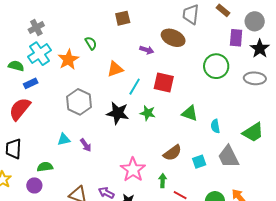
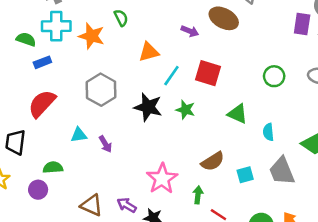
cyan cross: (40, 54) -> (56, 26), turned 30
orange star: (68, 60) -> (92, 36), turned -30
green circle: (216, 66) -> (274, 76), moved, size x0.7
red semicircle: (20, 109) -> (42, 104), moved

